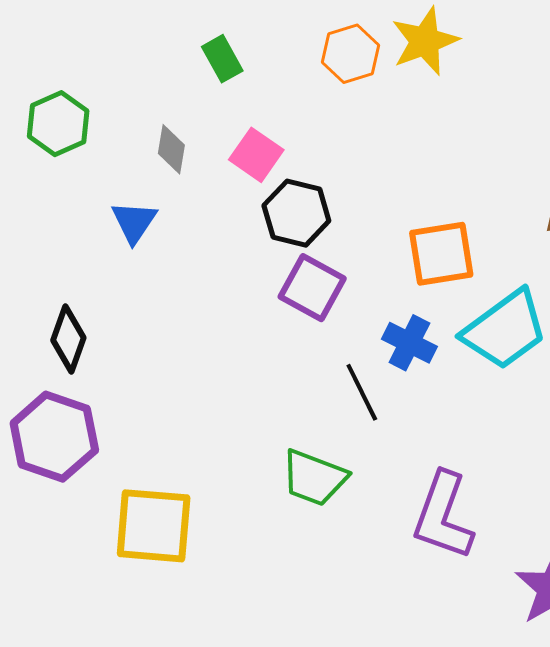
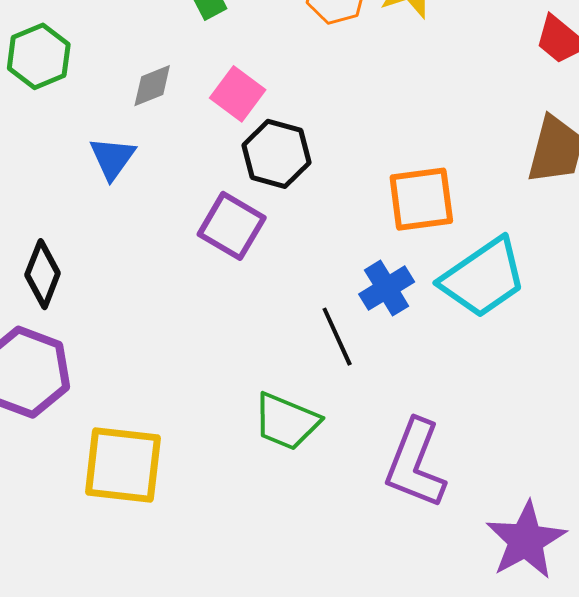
gray diamond: (171, 149) -> (152, 86), turned 57
purple square: (312, 288) -> (232, 226), moved
blue cross: (409, 343) -> (387, 288), turned 30

